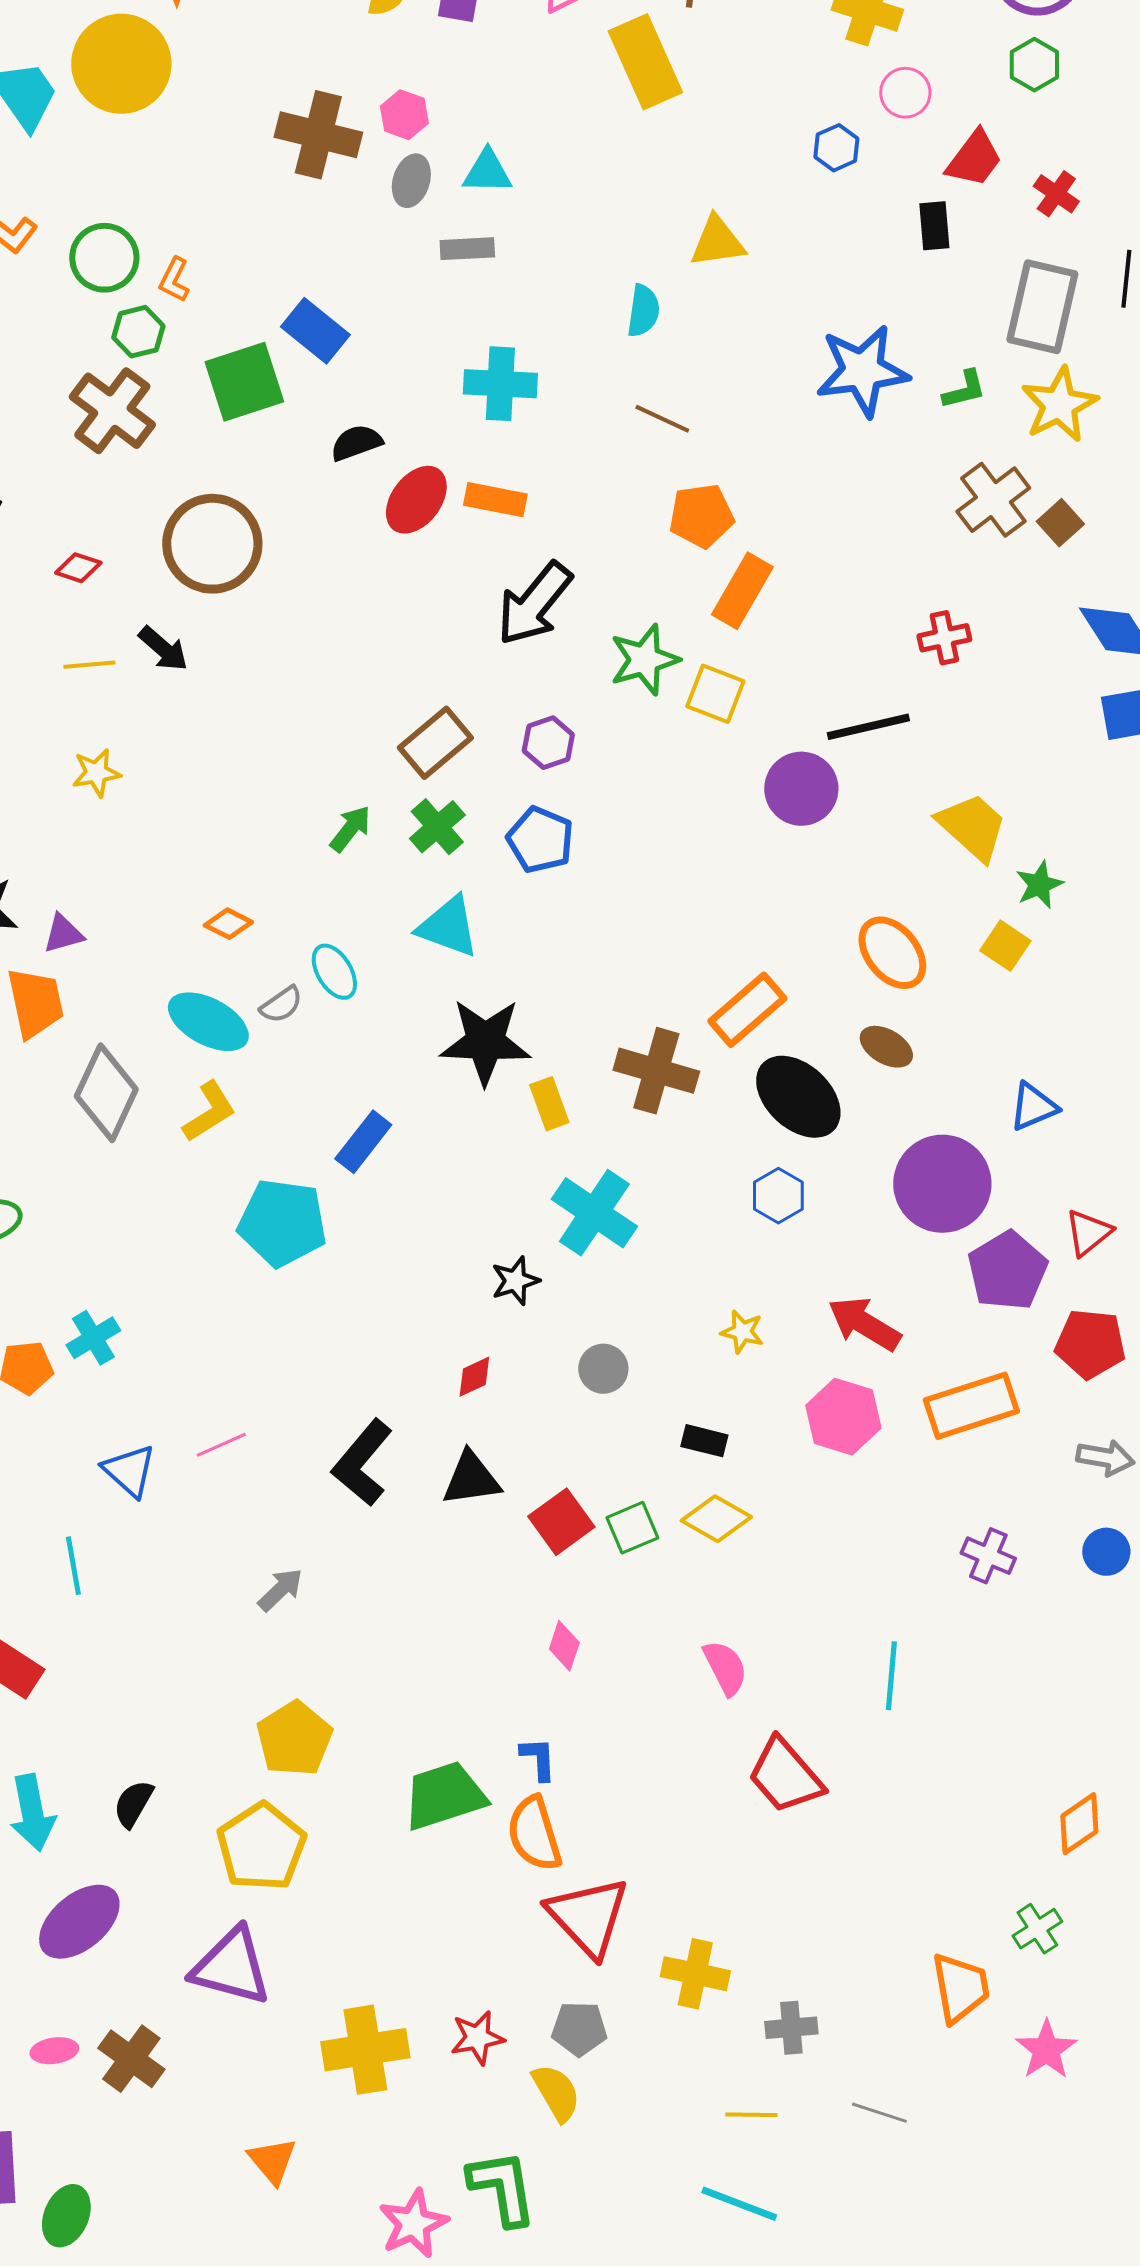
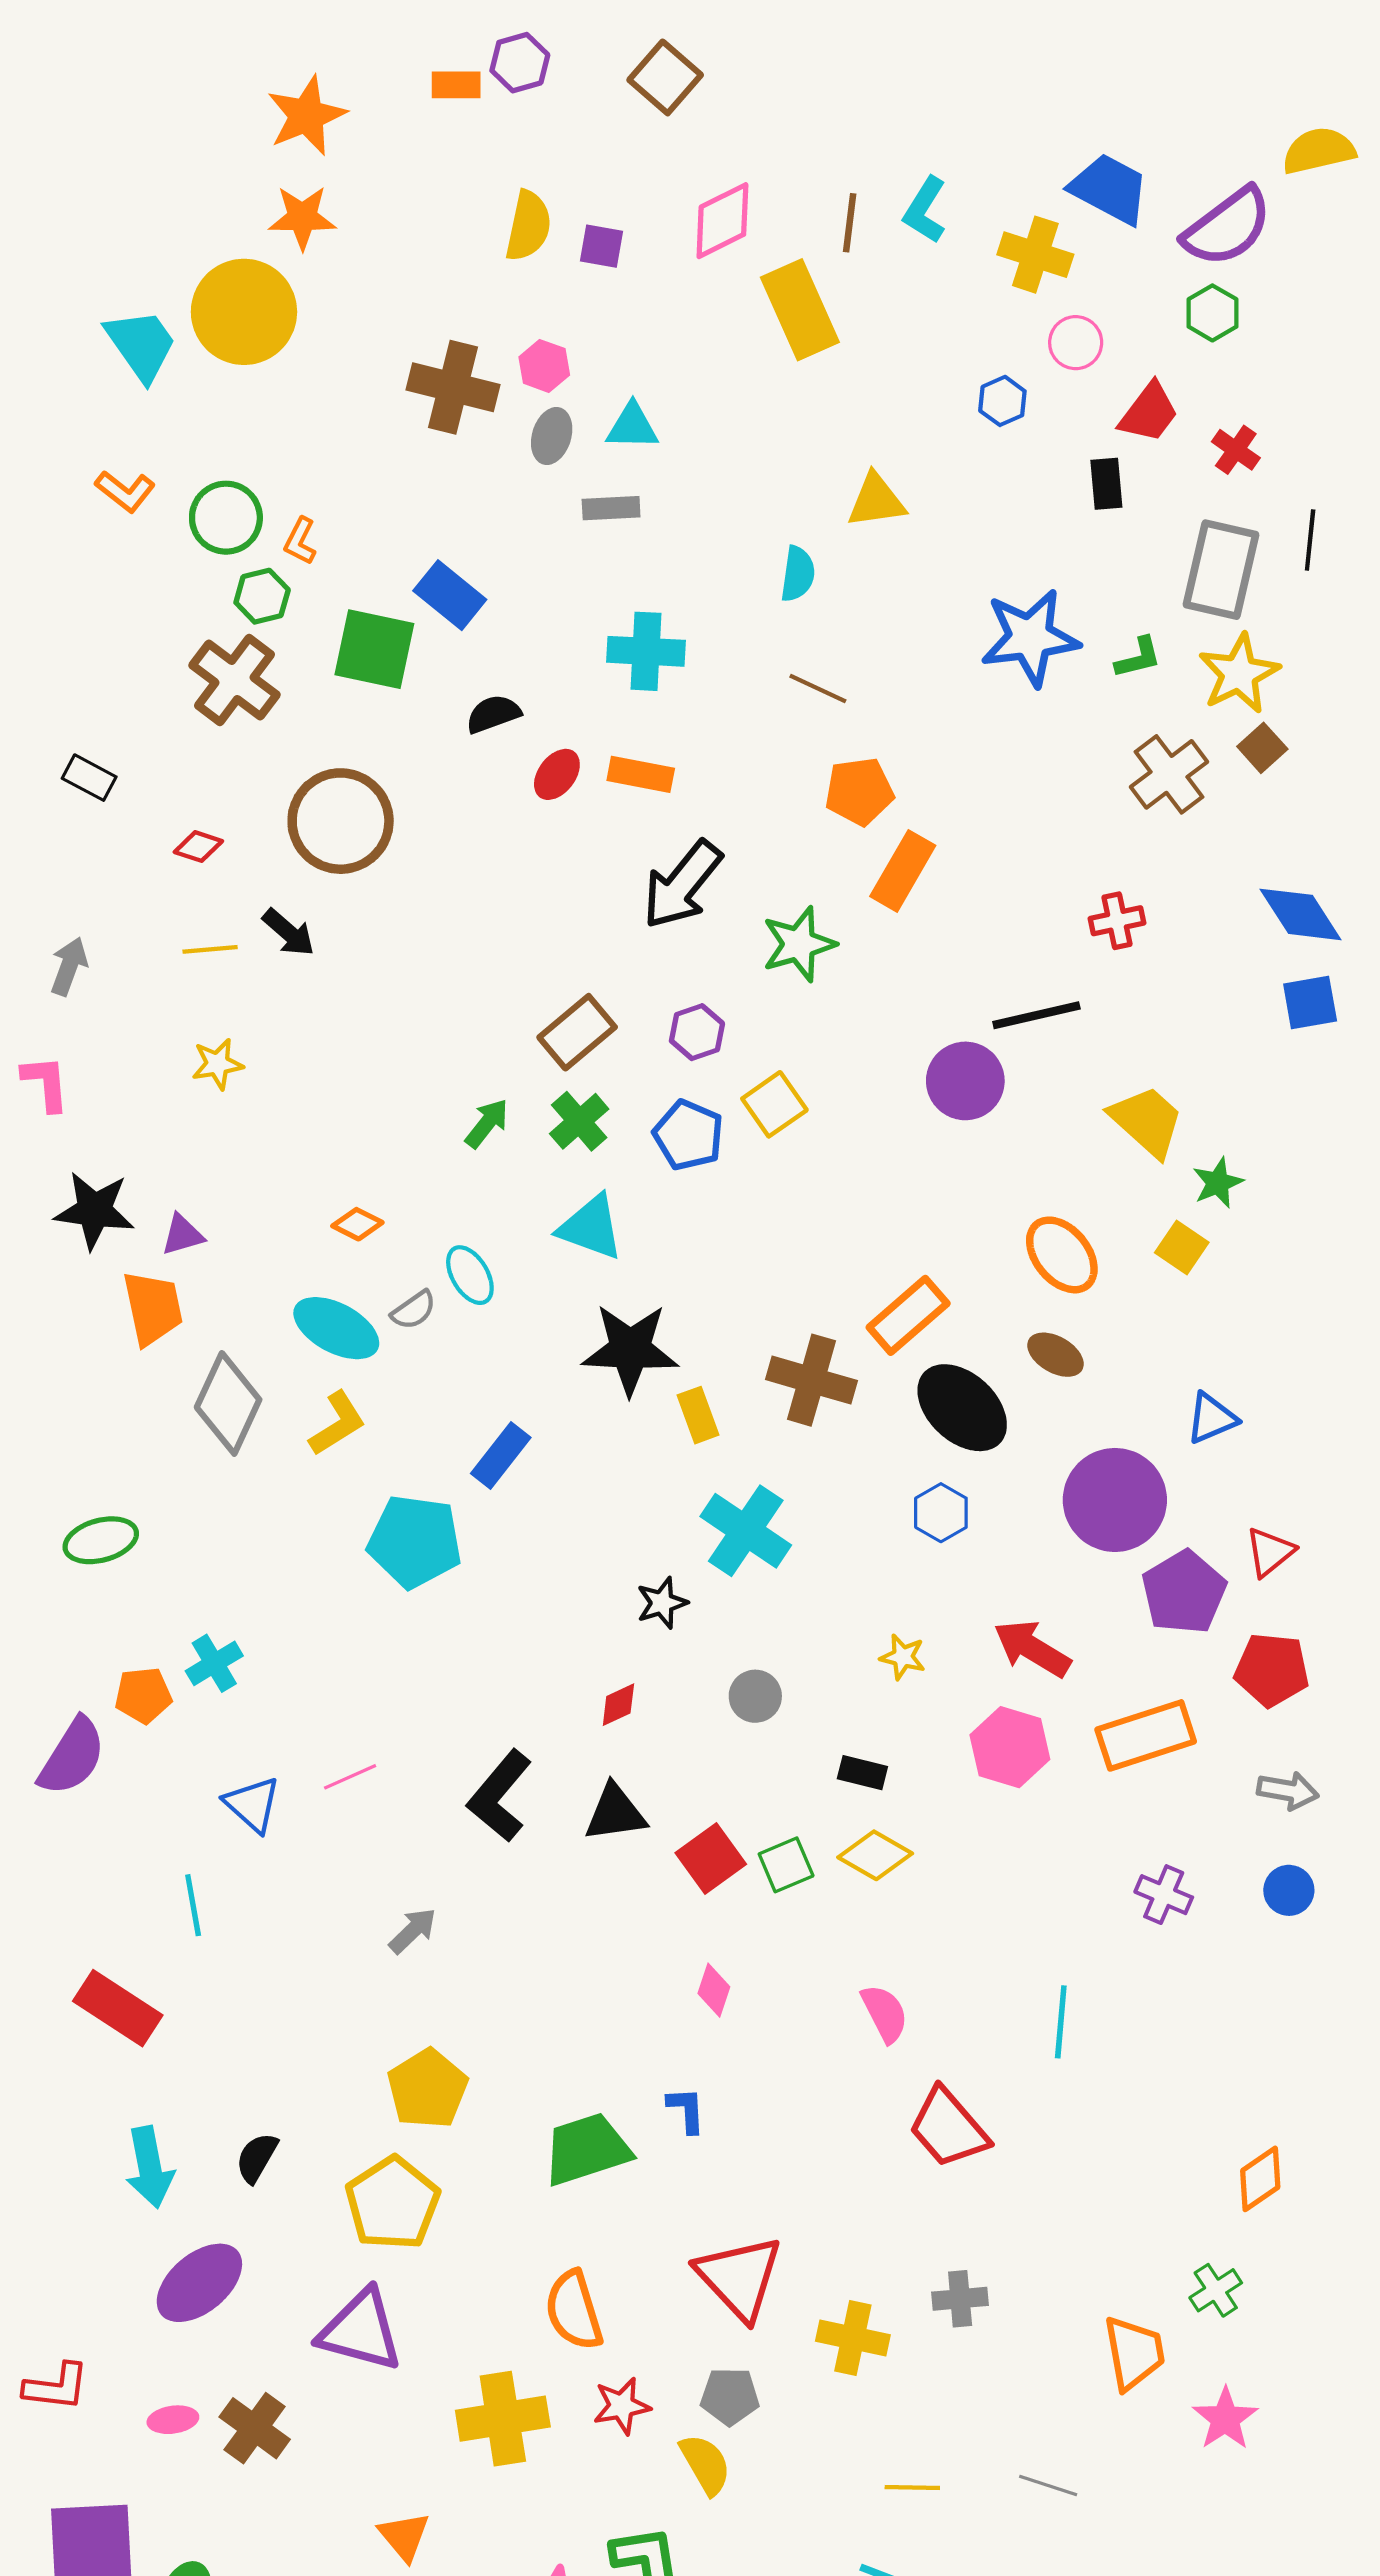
green square: (244, 382) -> (374, 649), turned 30
red ellipse: (416, 500) -> (557, 774), size x0.7
brown square: (1060, 523) -> (1262, 748), moved
yellow square: (715, 694) -> (774, 1104), moved, turned 34
orange semicircle: (534, 1834) -> (574, 2310), moved
gray cross: (791, 2028) -> (960, 2299), moved

